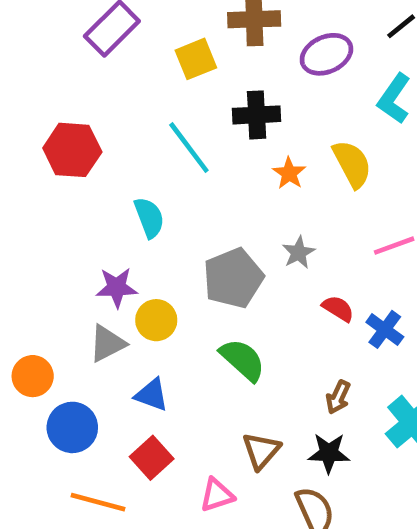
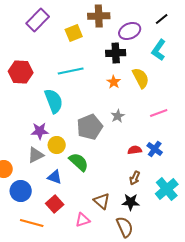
black cross: (257, 115) -> (116, 53), moved
cyan line: (189, 148) -> (71, 71), turned -65
cyan semicircle: (149, 218) -> (54, 101), size x1.4
red semicircle: (338, 308) -> (135, 150), moved, turned -40
green semicircle: (243, 360) -> (79, 162), moved
brown triangle: (261, 451) -> (102, 201), turned -30

